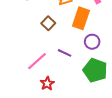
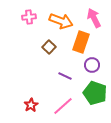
pink line: (37, 61) -> (63, 106), moved
red star: (47, 84) -> (31, 105), moved

